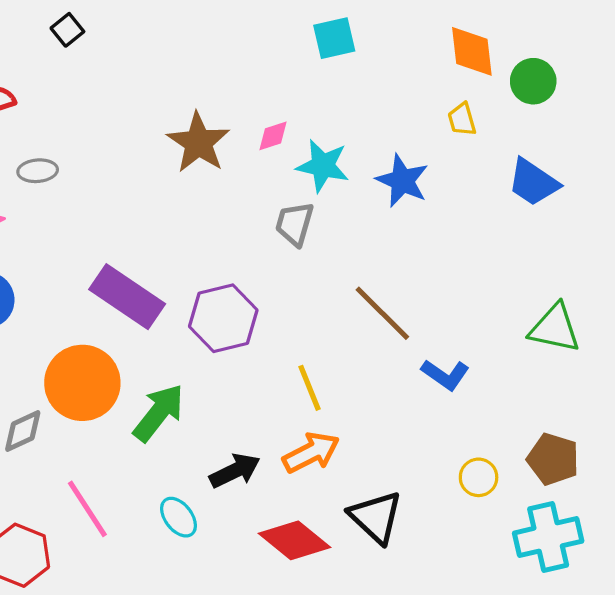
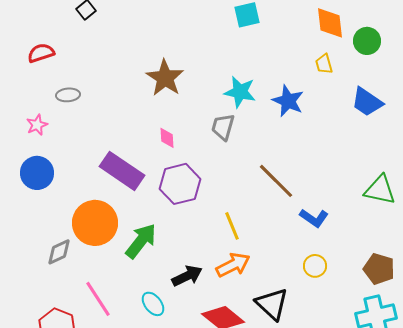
pink diamond: (273, 136) -> (167, 138), moved, turned -75
yellow circle: (479, 477) -> (315, 266), moved

